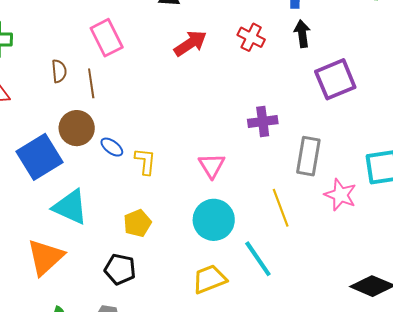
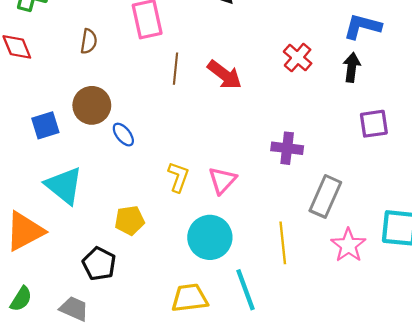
red arrow: (190, 43) -> (225, 75), moved, turned 56
purple square: (335, 79) -> (374, 124), size x0.7
brown line: (91, 83) -> (175, 69), moved
blue square: (40, 157) -> (45, 125), size x0.6
yellow L-shape: (145, 161) -> (178, 177), moved

